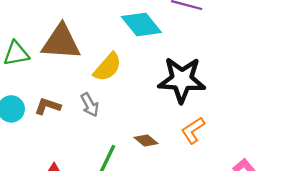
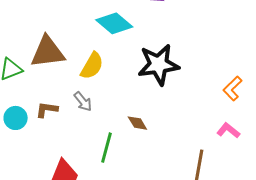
orange L-shape: (193, 130) -> (233, 88), moved
brown diamond: (146, 140) -> (137, 123), turned 30

